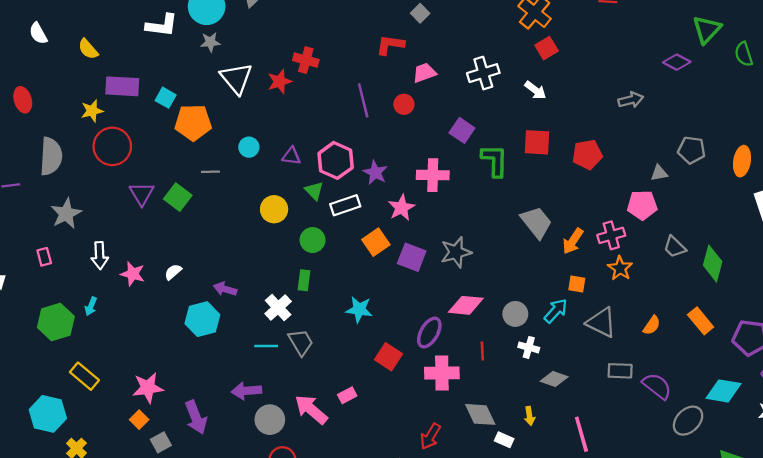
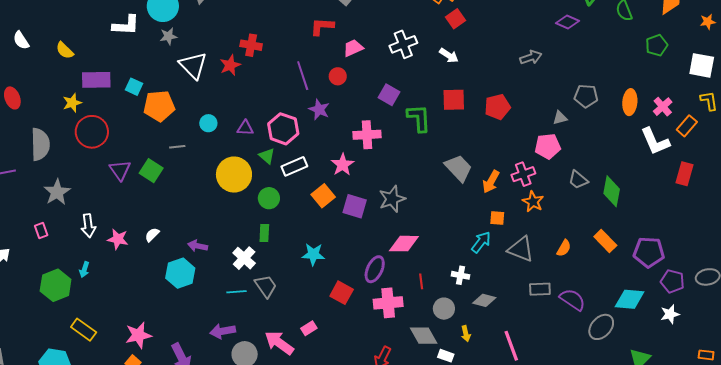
purple star: (375, 173) -> (319, 109), moved
yellow circle: (274, 209) -> (234, 175), size x1.5
gray circle: (515, 314) -> (444, 309), moved

